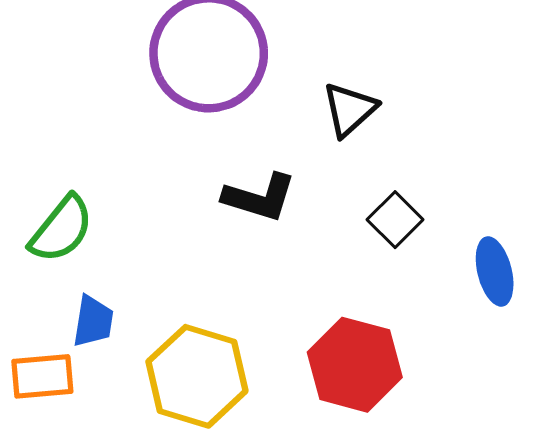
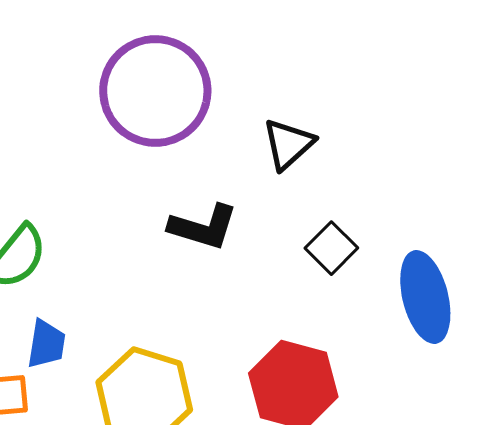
blue ellipse: (495, 271) -> (425, 297), size x1.4

